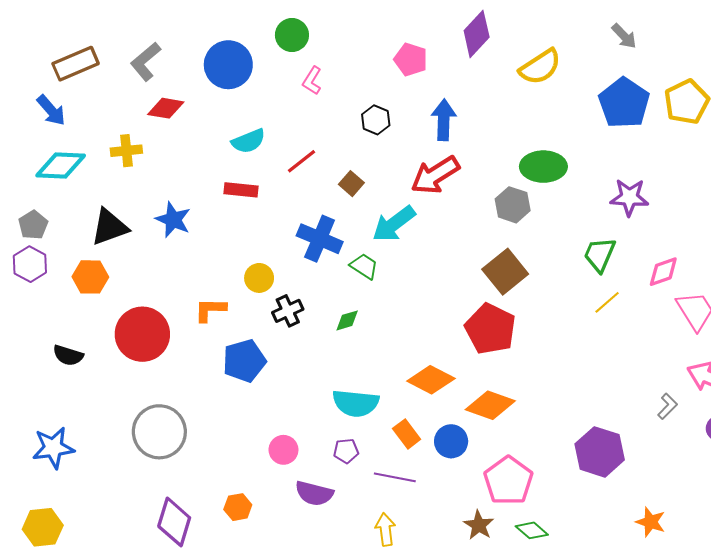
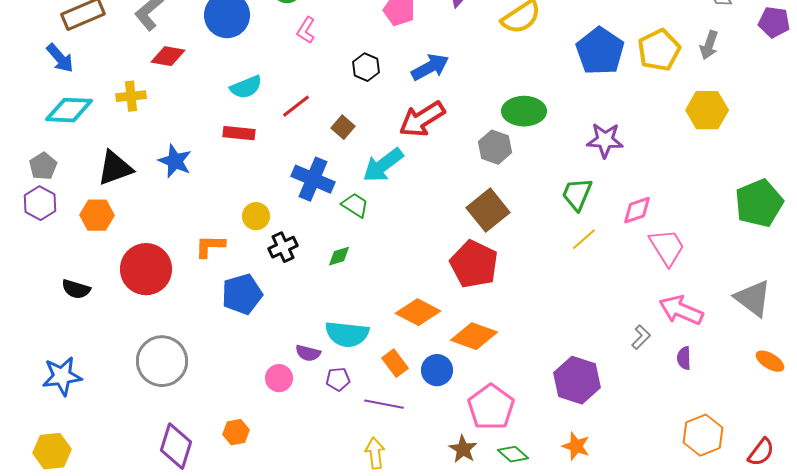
blue arrow: (444, 120) -> (430, 67), turned 60
purple semicircle: (314, 493) -> (308, 353), moved, size x0.7
orange star: (651, 522) -> (576, 446), moved

